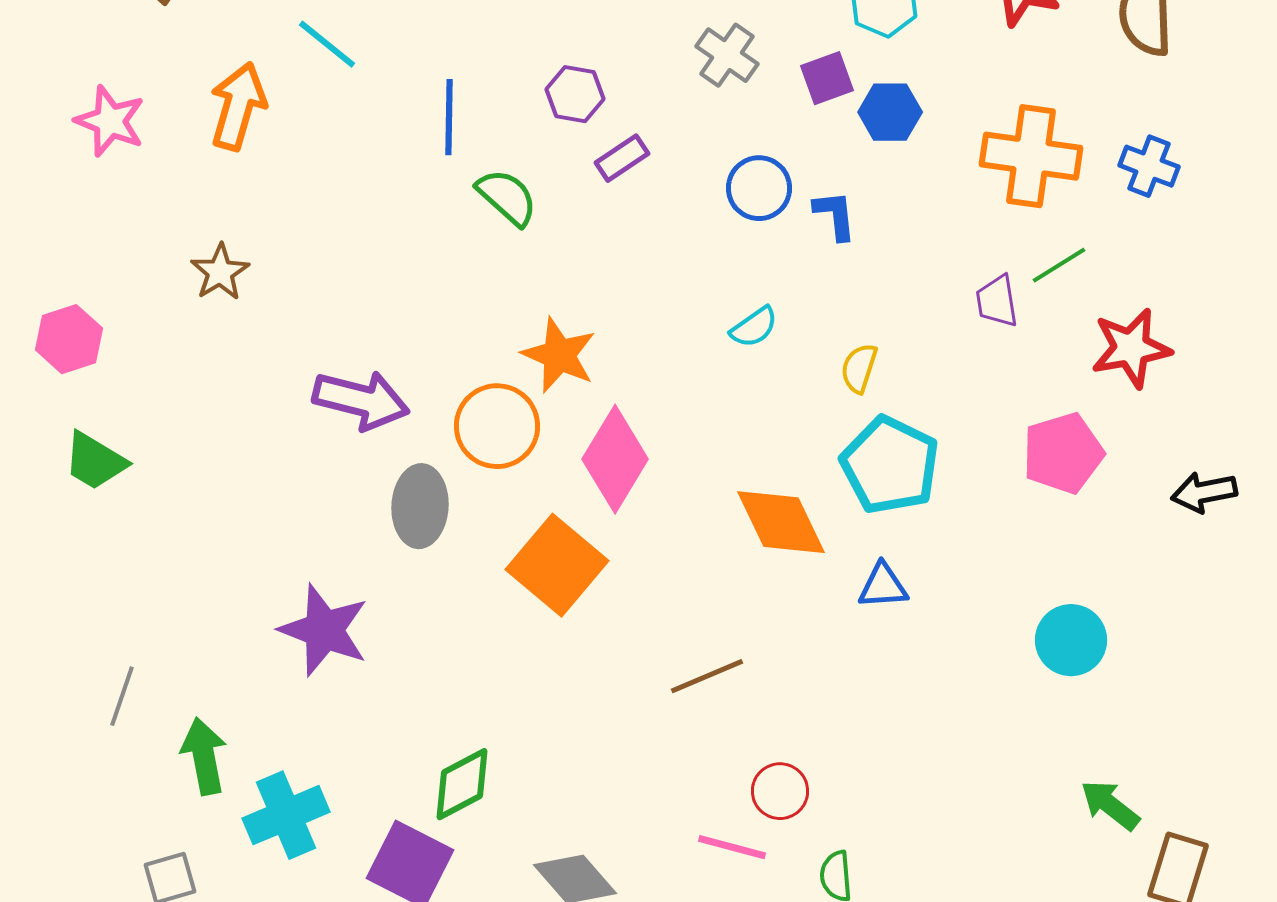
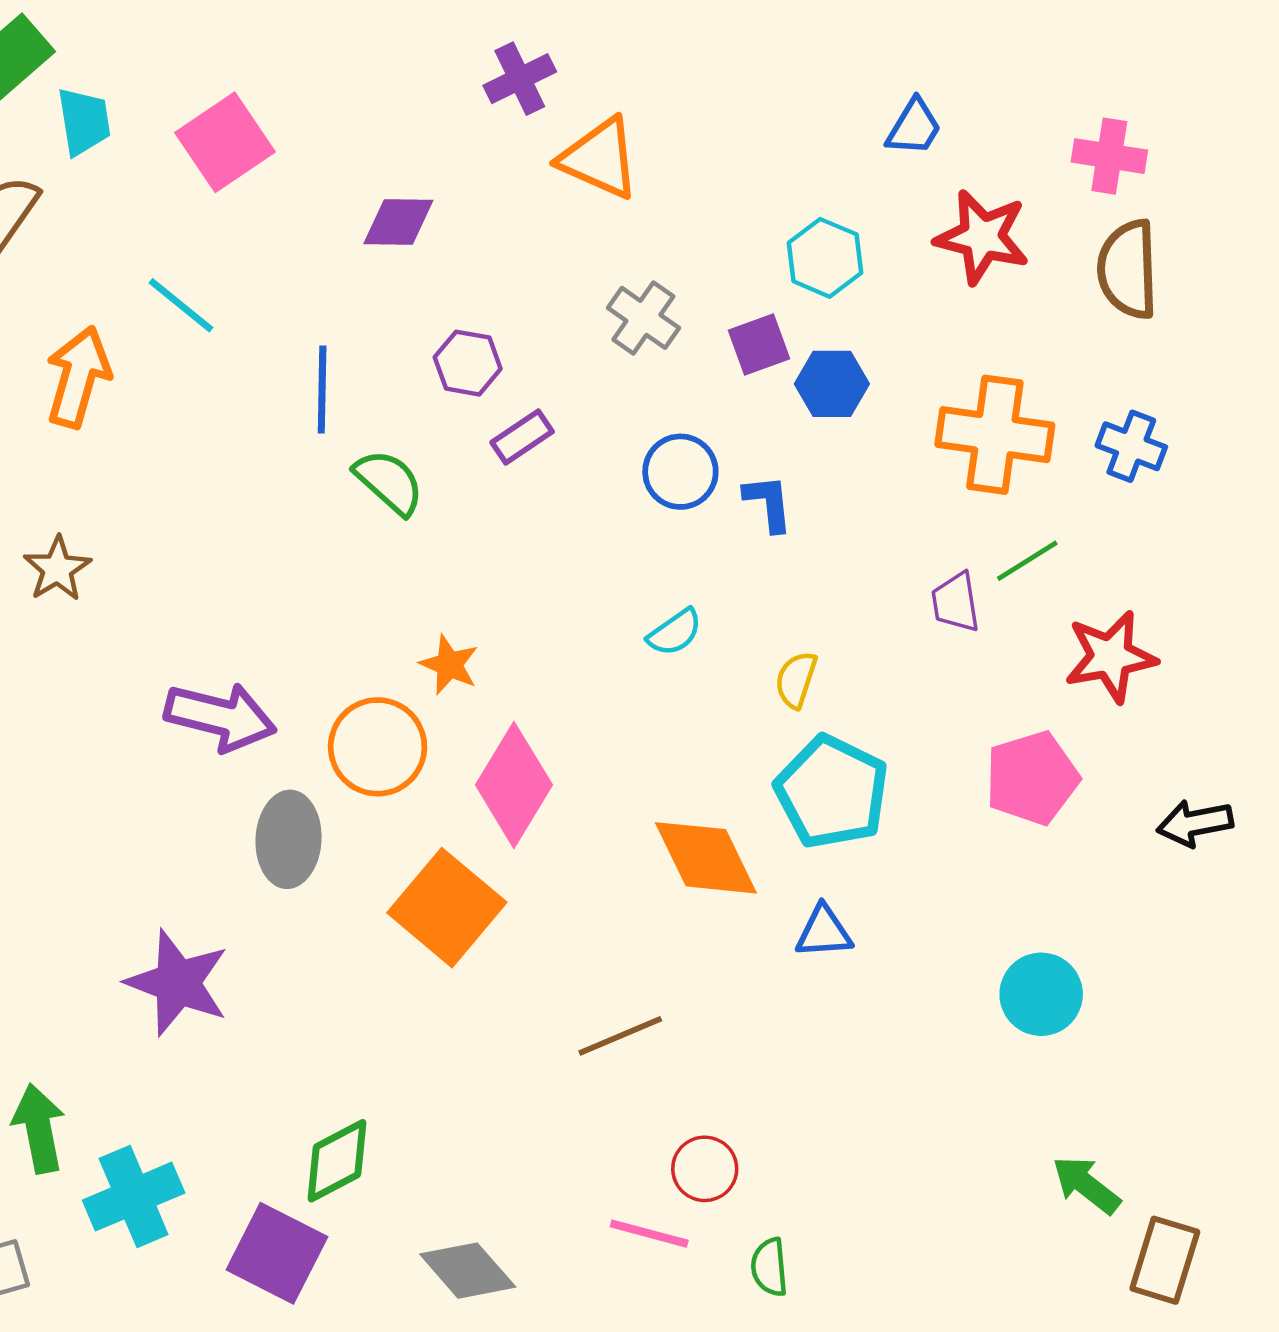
orange star: (559, 355) -> (449, 665), size x0.7

